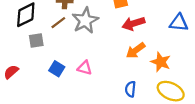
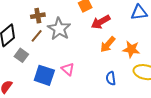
gray square: (36, 40) -> (21, 55), turned -32
pink triangle: (85, 68) -> (68, 69), turned 40
blue square: (57, 69) -> (44, 75), size x1.5

